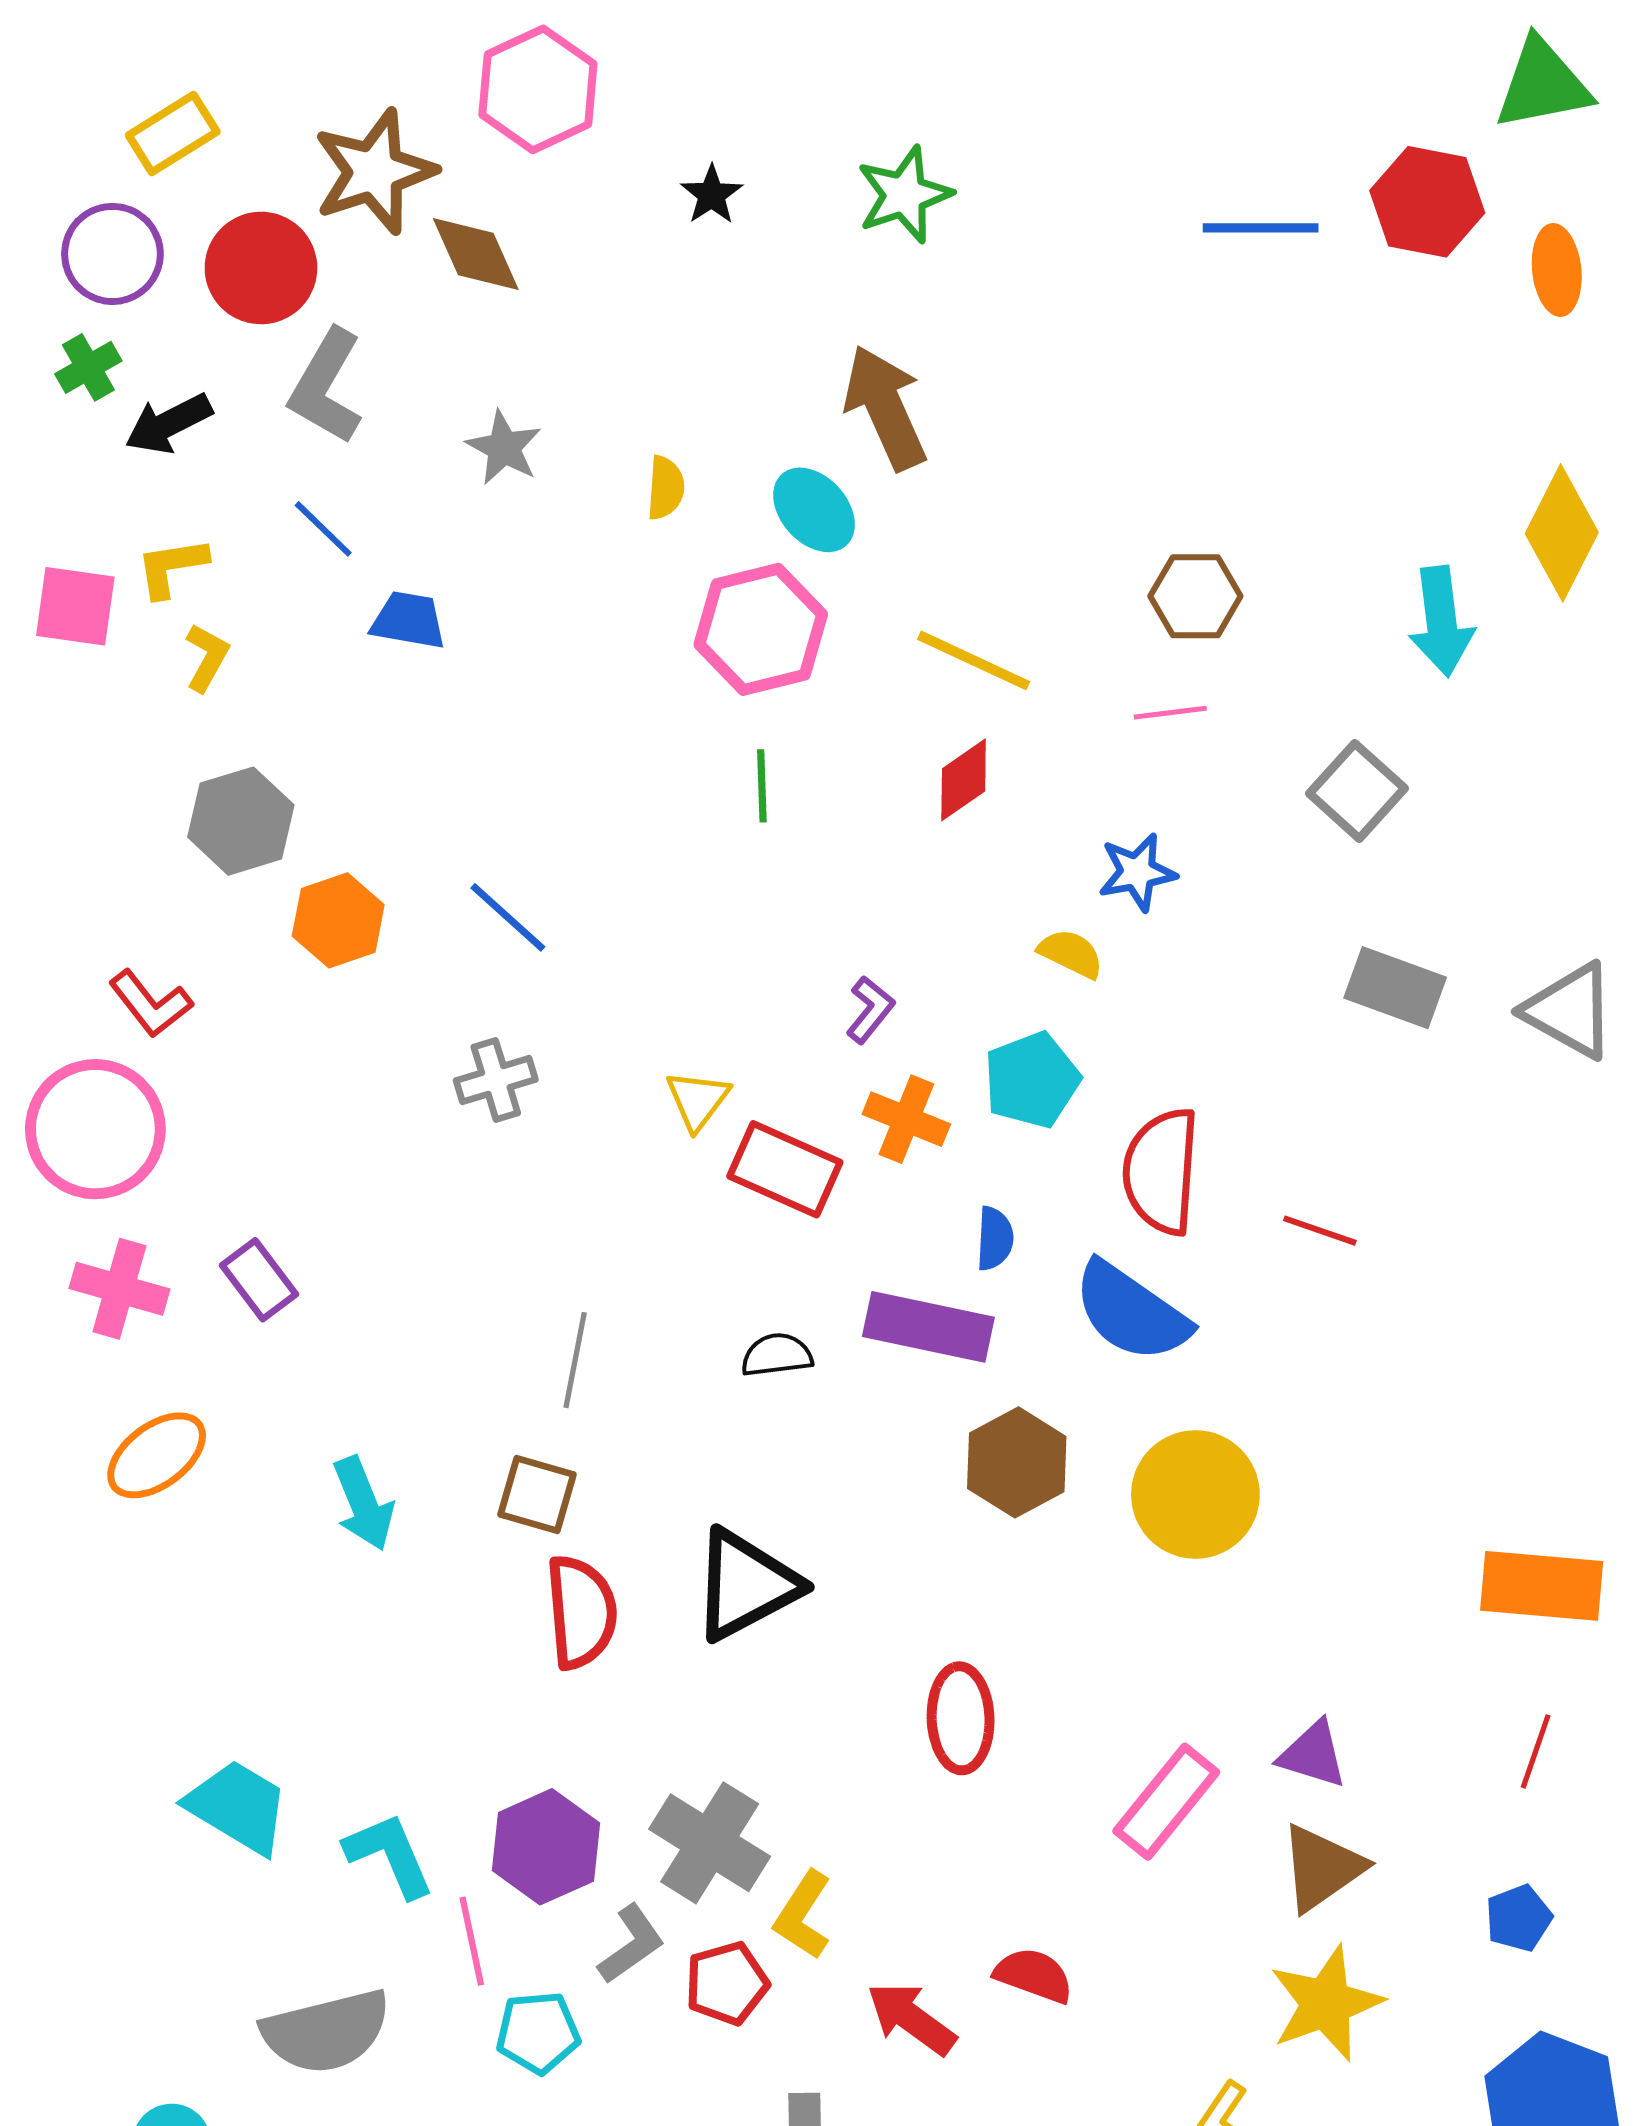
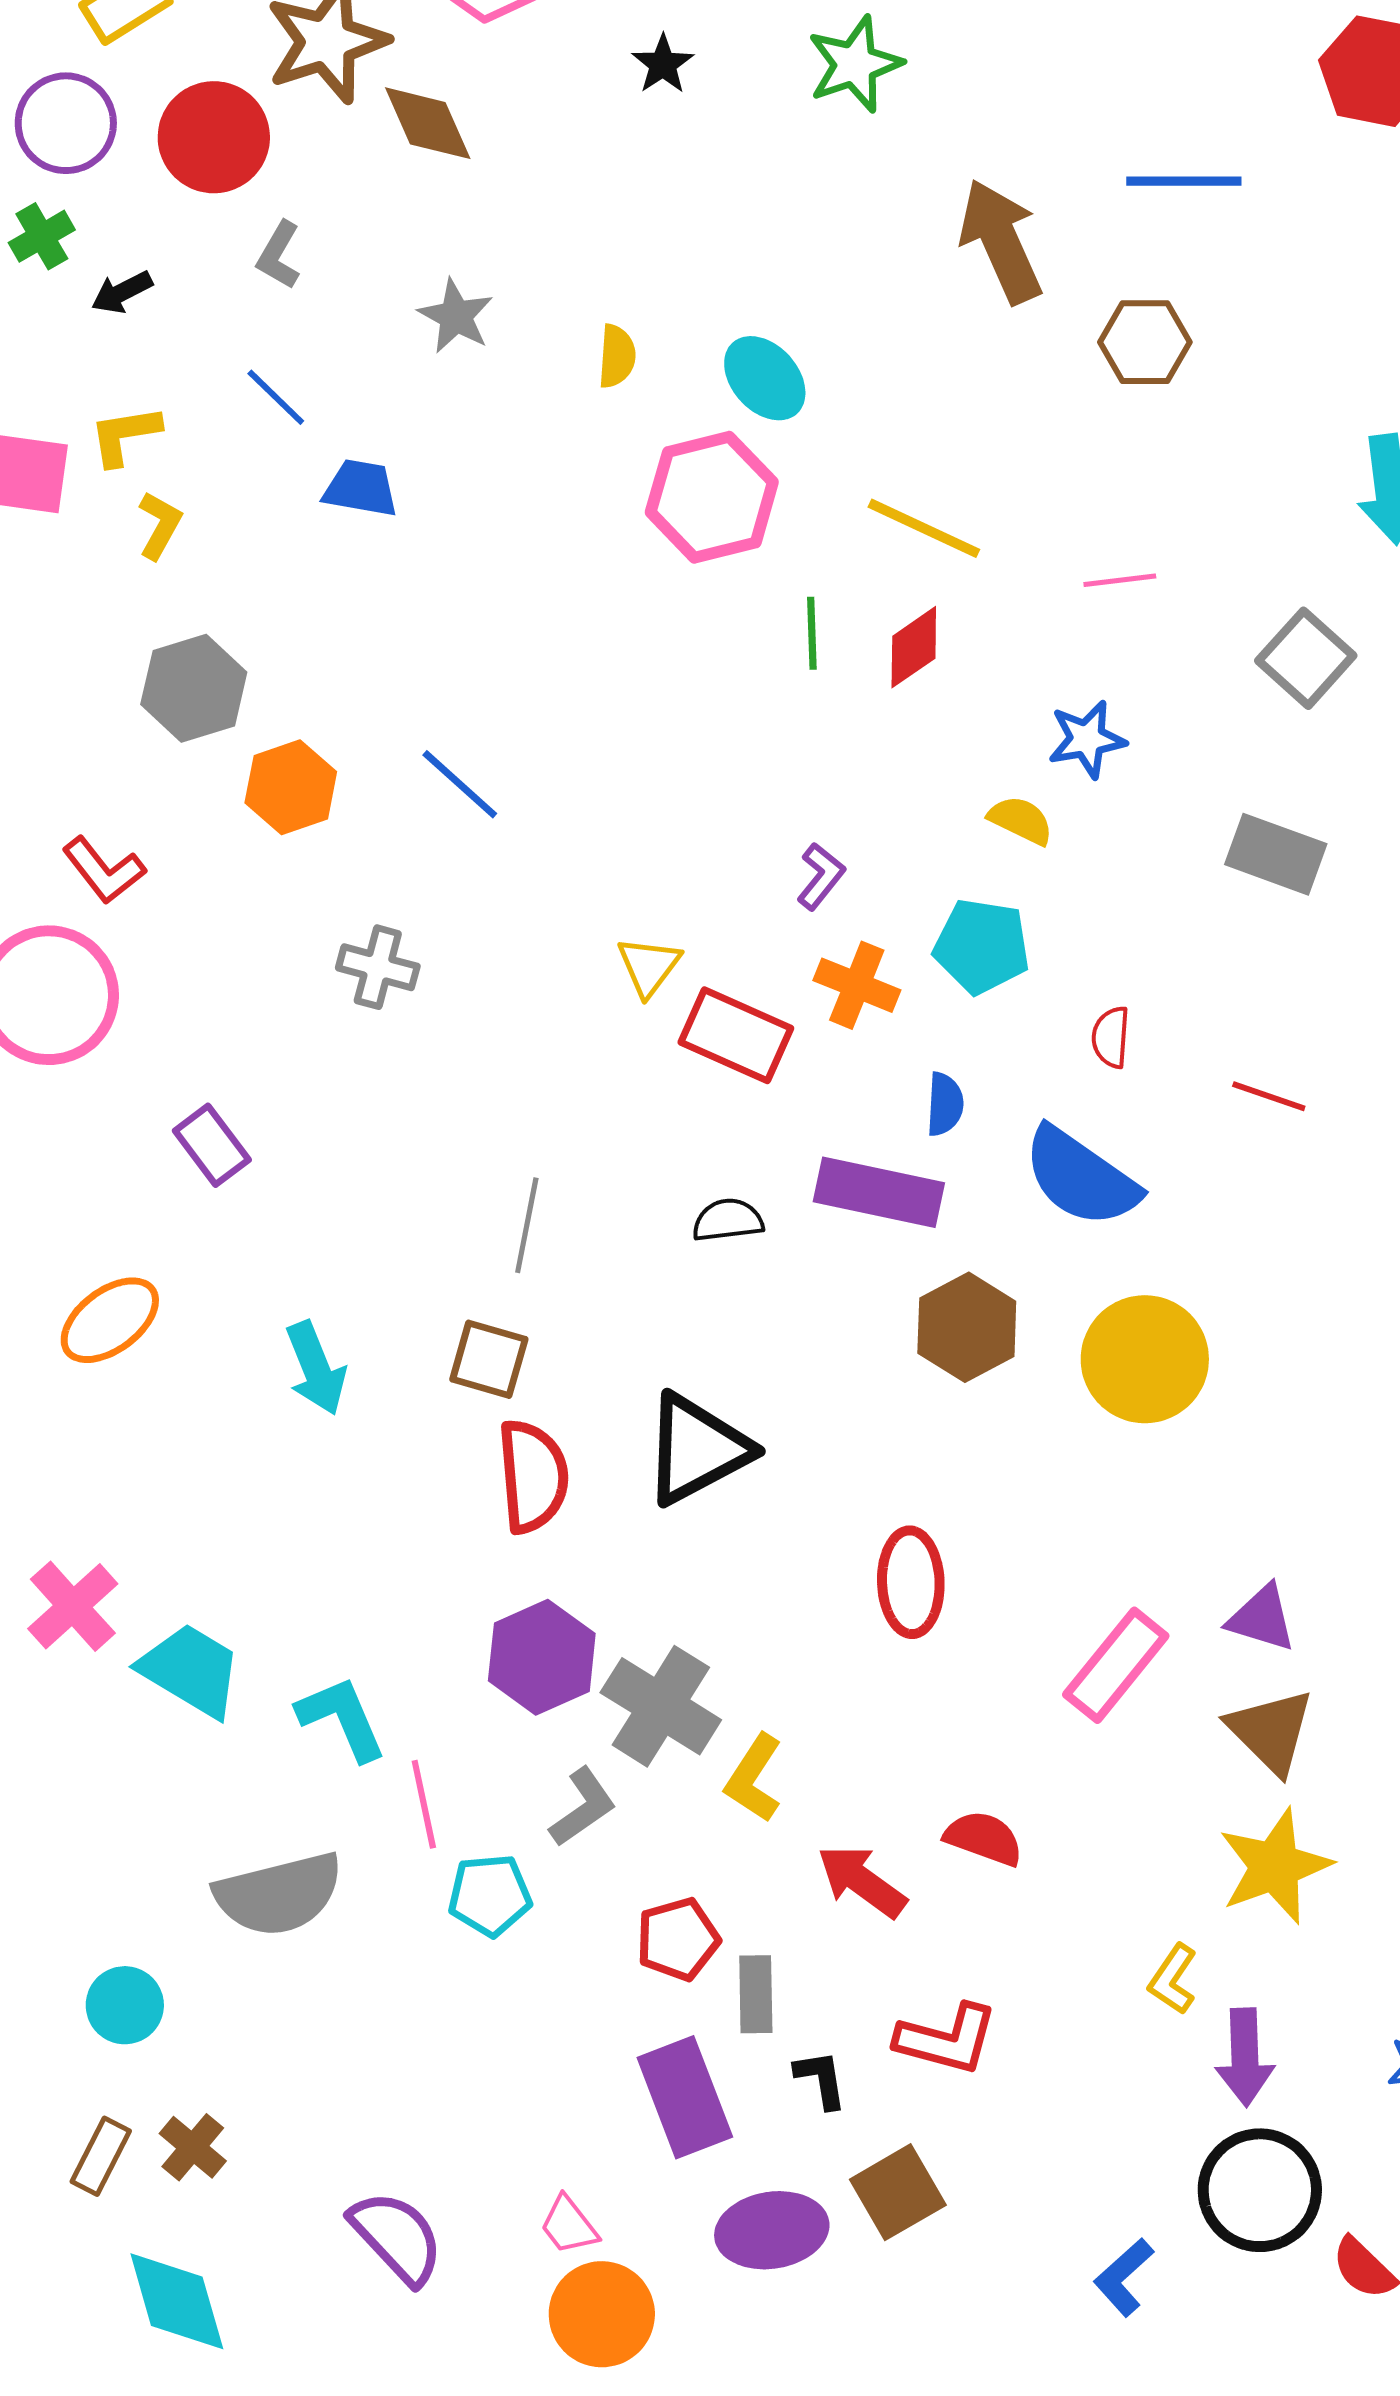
blue line: (1261, 228) -> (1184, 181), moved
gray L-shape: (326, 386) -> (279, 255), size x0.6
brown arrow: (885, 408) -> (1001, 241), moved
black arrow: (169, 424) -> (122, 292), size x0.7
brown hexagon: (1195, 596) -> (1145, 342), moved
green line: (762, 786) -> (812, 633), moved
gray rectangle: (1395, 988) -> (1276, 854), moved
gray cross: (496, 1080) -> (378, 967), moved, turned 32
cyan pentagon: (1032, 1080) -> (982, 946), turned 30
red semicircle: (1161, 1171) -> (1111, 1037), size x0.5
pink cross: (119, 1289) -> (73, 1606), moved, turned 32
purple hexagon: (546, 1847) -> (542, 1657), moved
brown triangle: (1322, 1868) -> (1271, 1731), turned -40
red pentagon: (727, 1983) -> (678, 1939), moved

